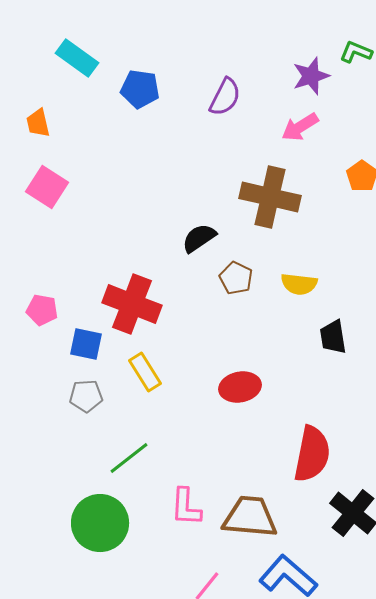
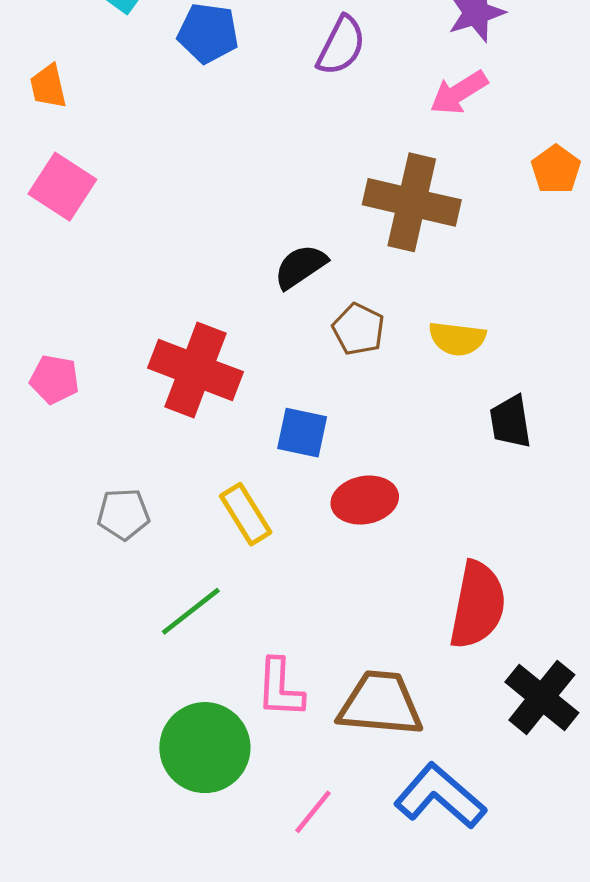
blue square: (86, 344) -> (302, 433), moved
yellow rectangle: (145, 372) -> (246, 514), moved
green circle: (100, 523) -> (205, 748), moved

